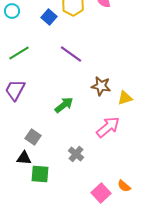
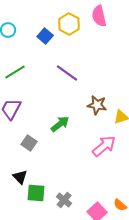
gray square: (33, 137) -> (29, 143), moved
gray cross: (76, 154) -> (64, 200), moved
black triangle: (24, 158) -> (20, 177), turned 42

